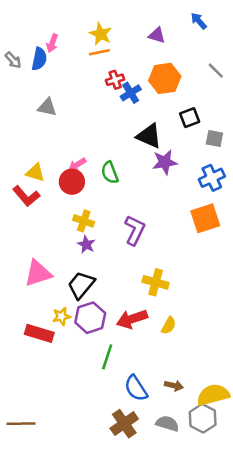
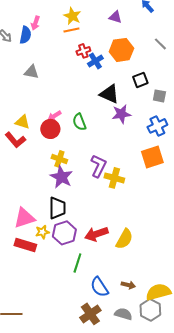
purple star: (86, 244) -> (61, 177), size x1.6
pink triangle: (38, 273) -> (24, 218), moved
yellow cross: (156, 282) -> (114, 178), moved
black trapezoid: (81, 285) -> (57, 208), turned 140
yellow semicircle: (169, 326) -> (124, 239), size x1.5

